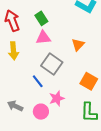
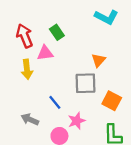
pink triangle: (43, 38) -> (45, 53), moved
gray square: (52, 64) -> (85, 83), moved, turned -35
gray arrow: (15, 106) -> (30, 119), moved

